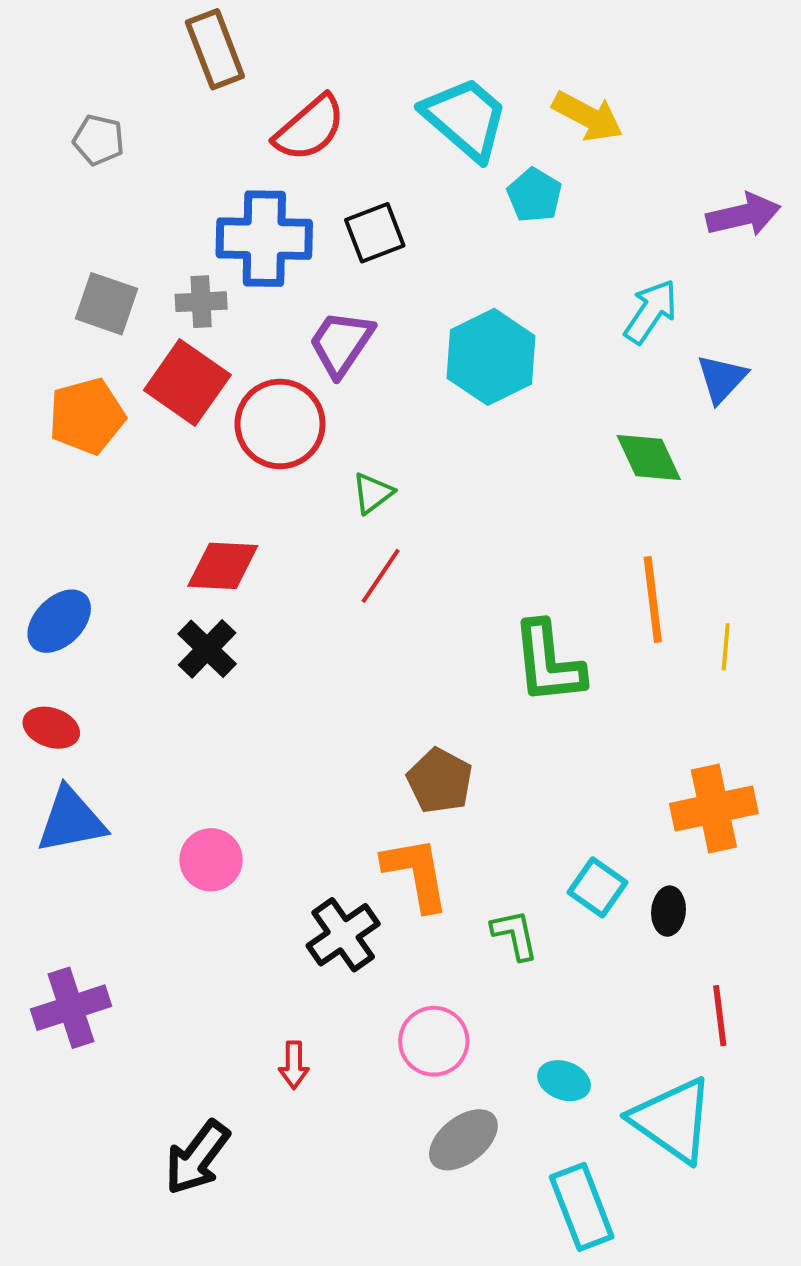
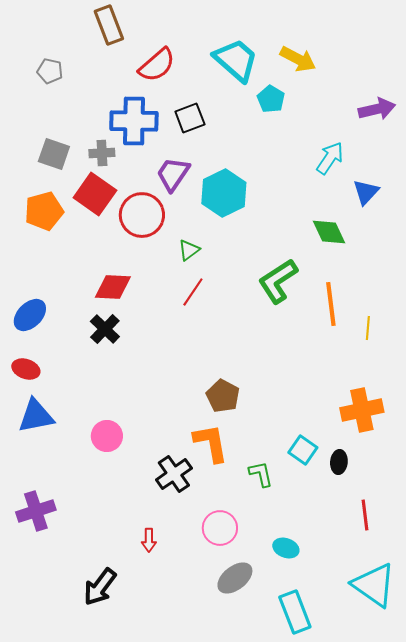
cyan hexagon: (491, 357) -> (224, 193), moved
green L-shape: (548, 663) -> (278, 281), moved, turned 63
cyan triangle: (672, 1120) -> (374, 585), moved

